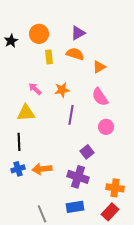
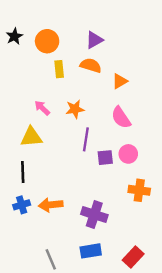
black star: (11, 41) -> (14, 36), moved
purple square: (87, 152) -> (105, 158), moved, turned 32
orange cross: (115, 188) -> (139, 190), moved

